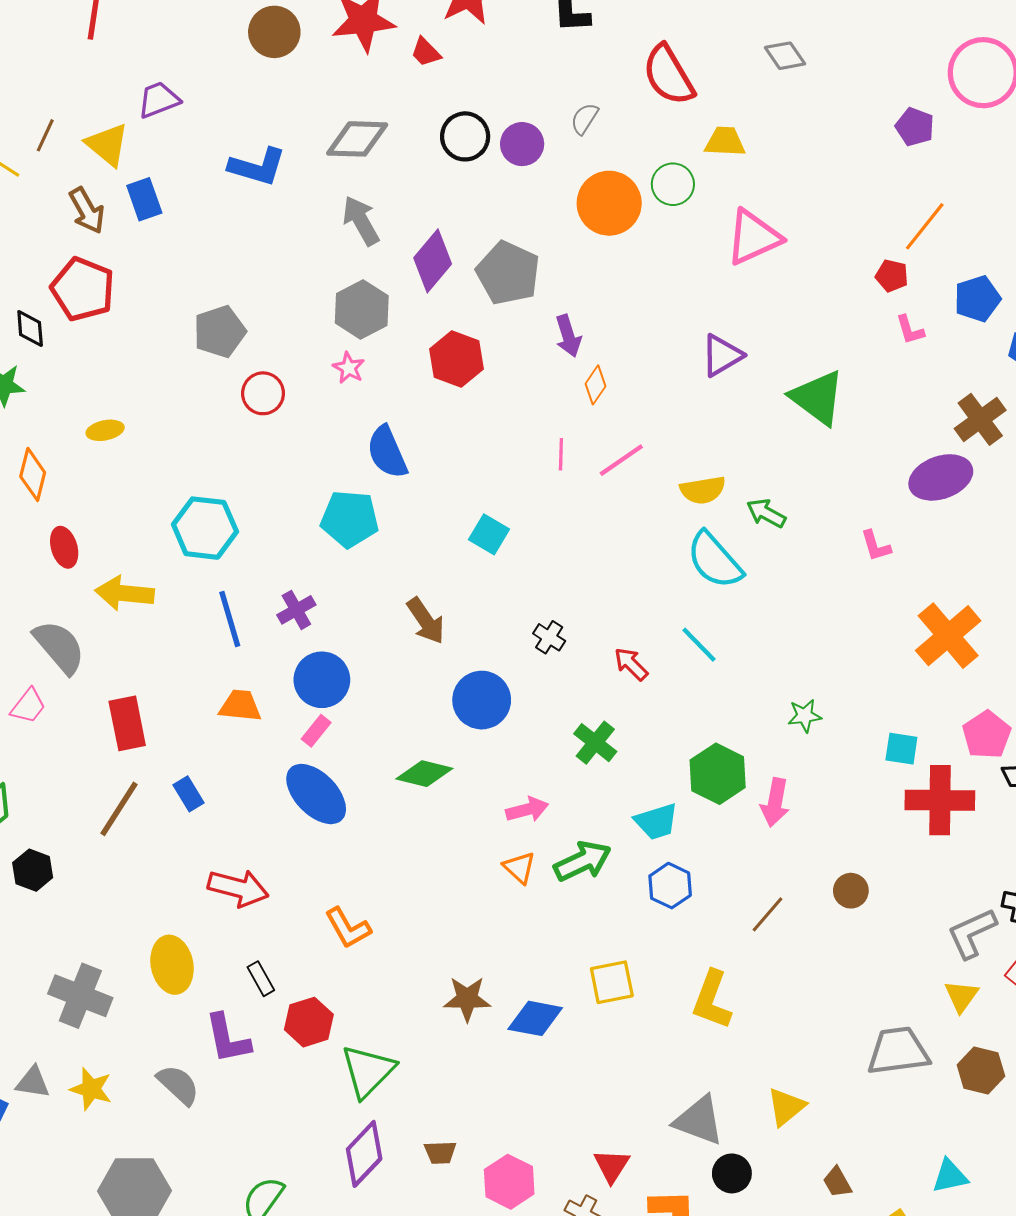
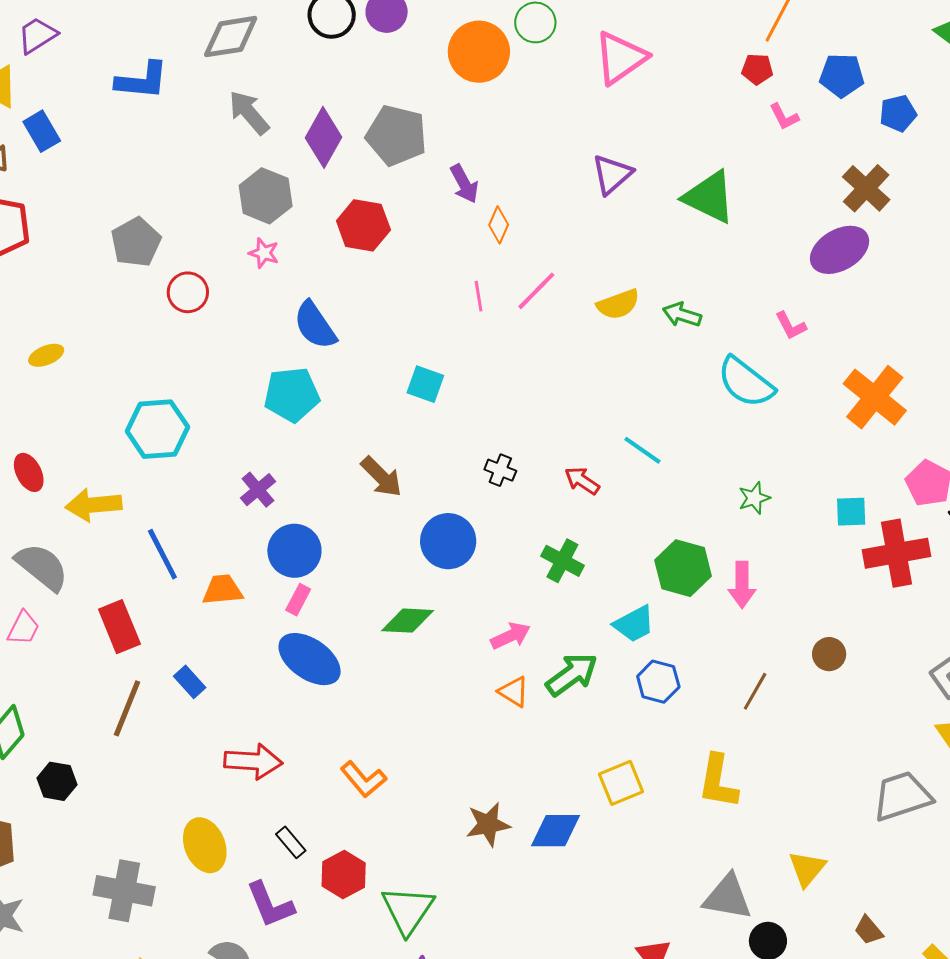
blue pentagon: (977, 299) -> (842, 75), turned 30
cyan semicircle: (715, 560) -> (746, 382), moved
blue line: (230, 619) -> (162, 554), moved

